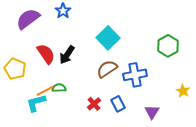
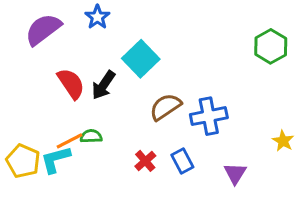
cyan square: (108, 38) -> (141, 59), moved
green hexagon: (168, 46) -> (271, 46), moved
yellow pentagon: (15, 69) -> (23, 161), moved

